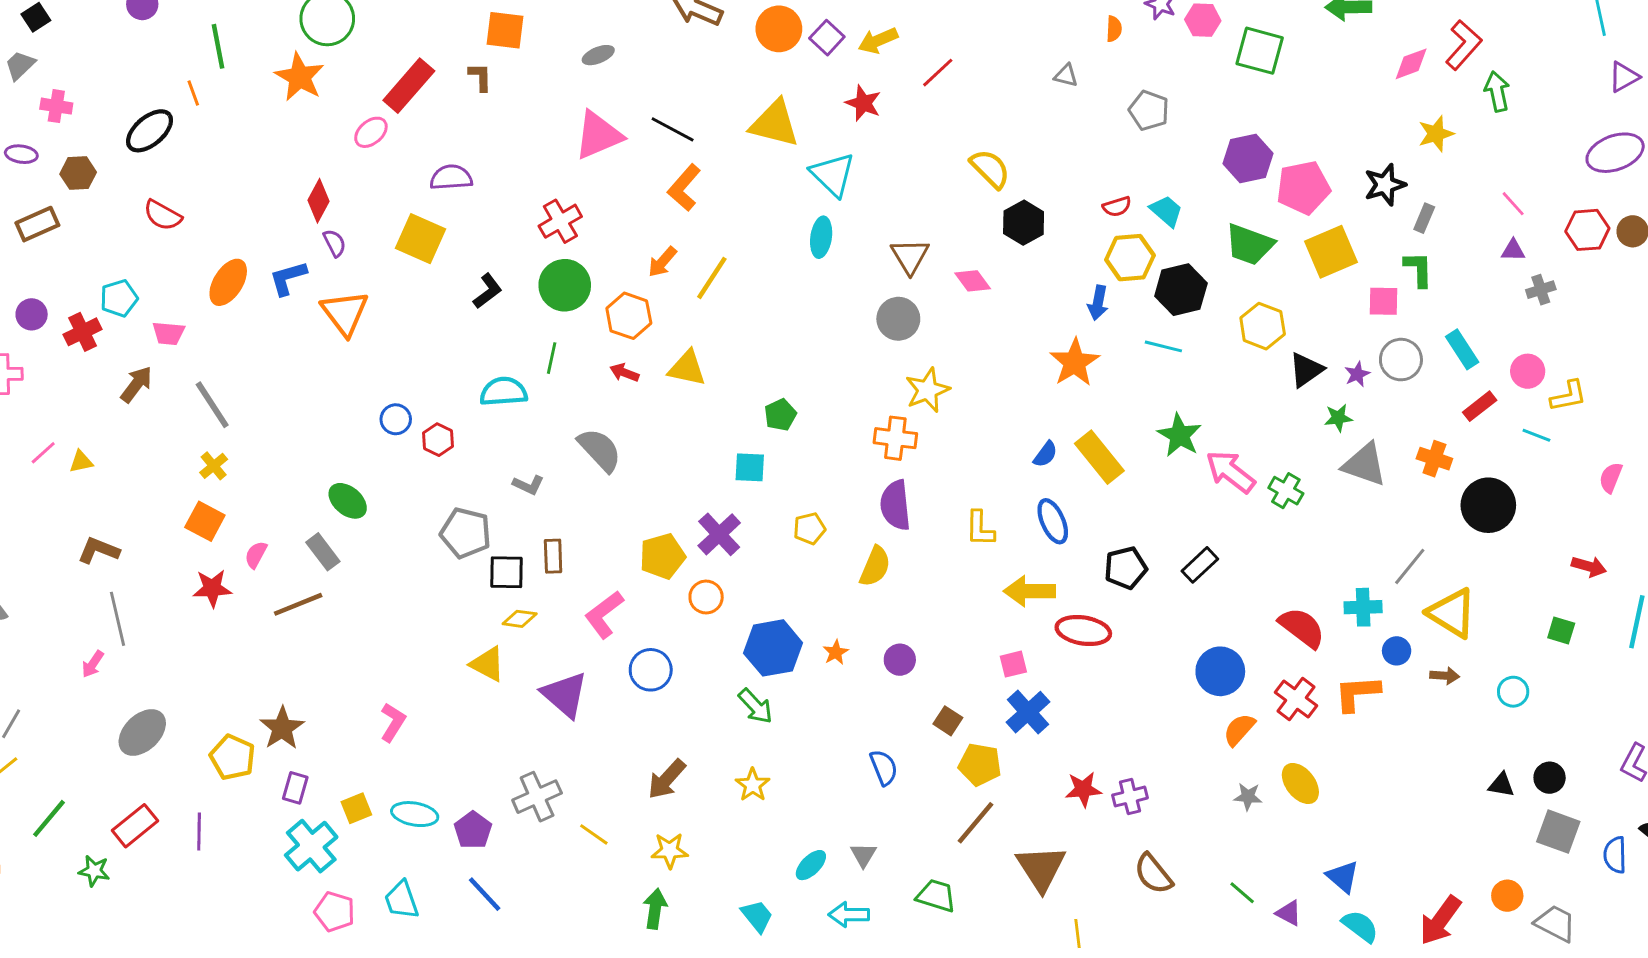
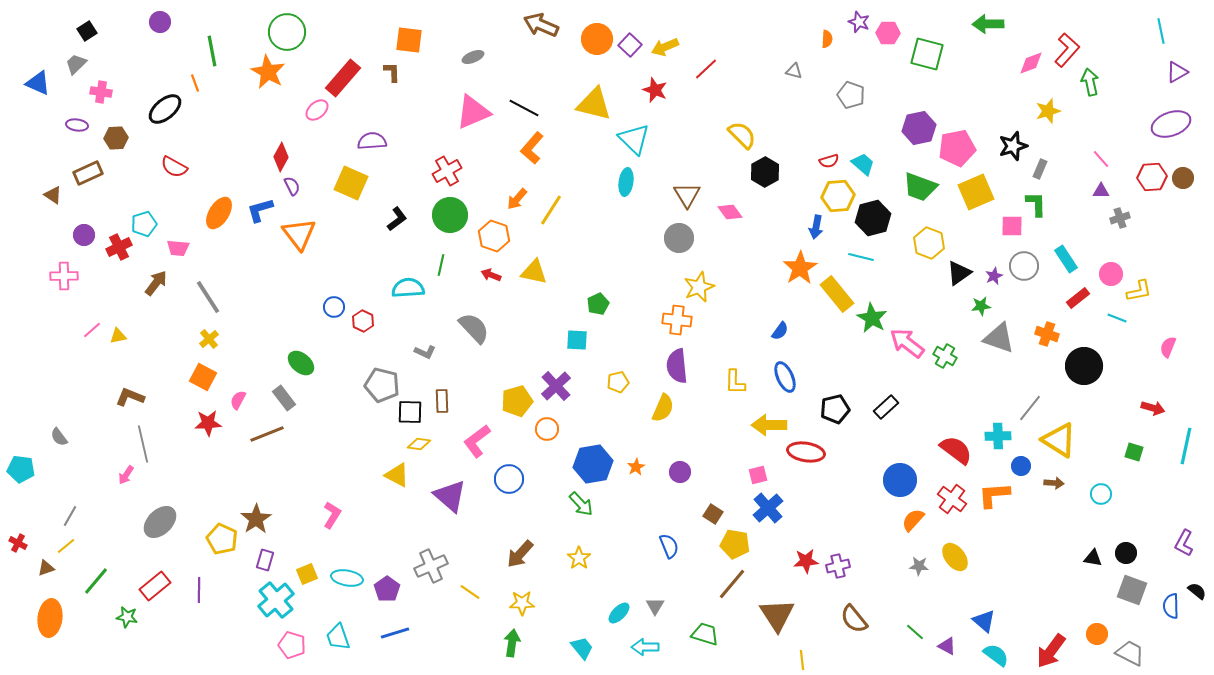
yellow rectangle: (1099, 457) -> (837, 294), moved
blue line: (485, 894) -> (395, 633), turned -64

